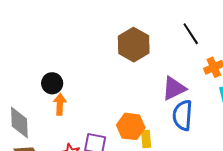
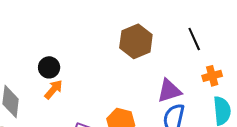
orange arrow: (60, 104) -> (54, 89), turned 30

